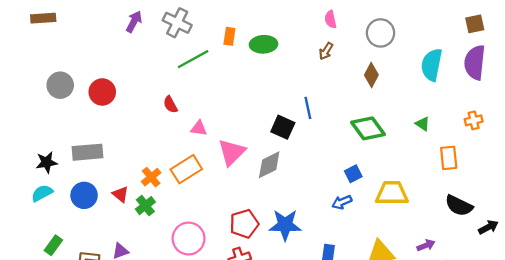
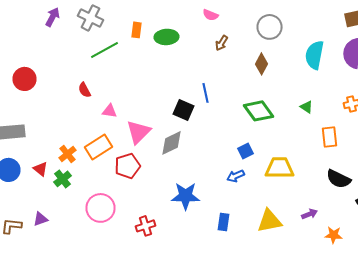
pink semicircle: (331, 19) -> (210, 15), moved, turned -56
red pentagon: (244, 224) -> (128, 166), moved

